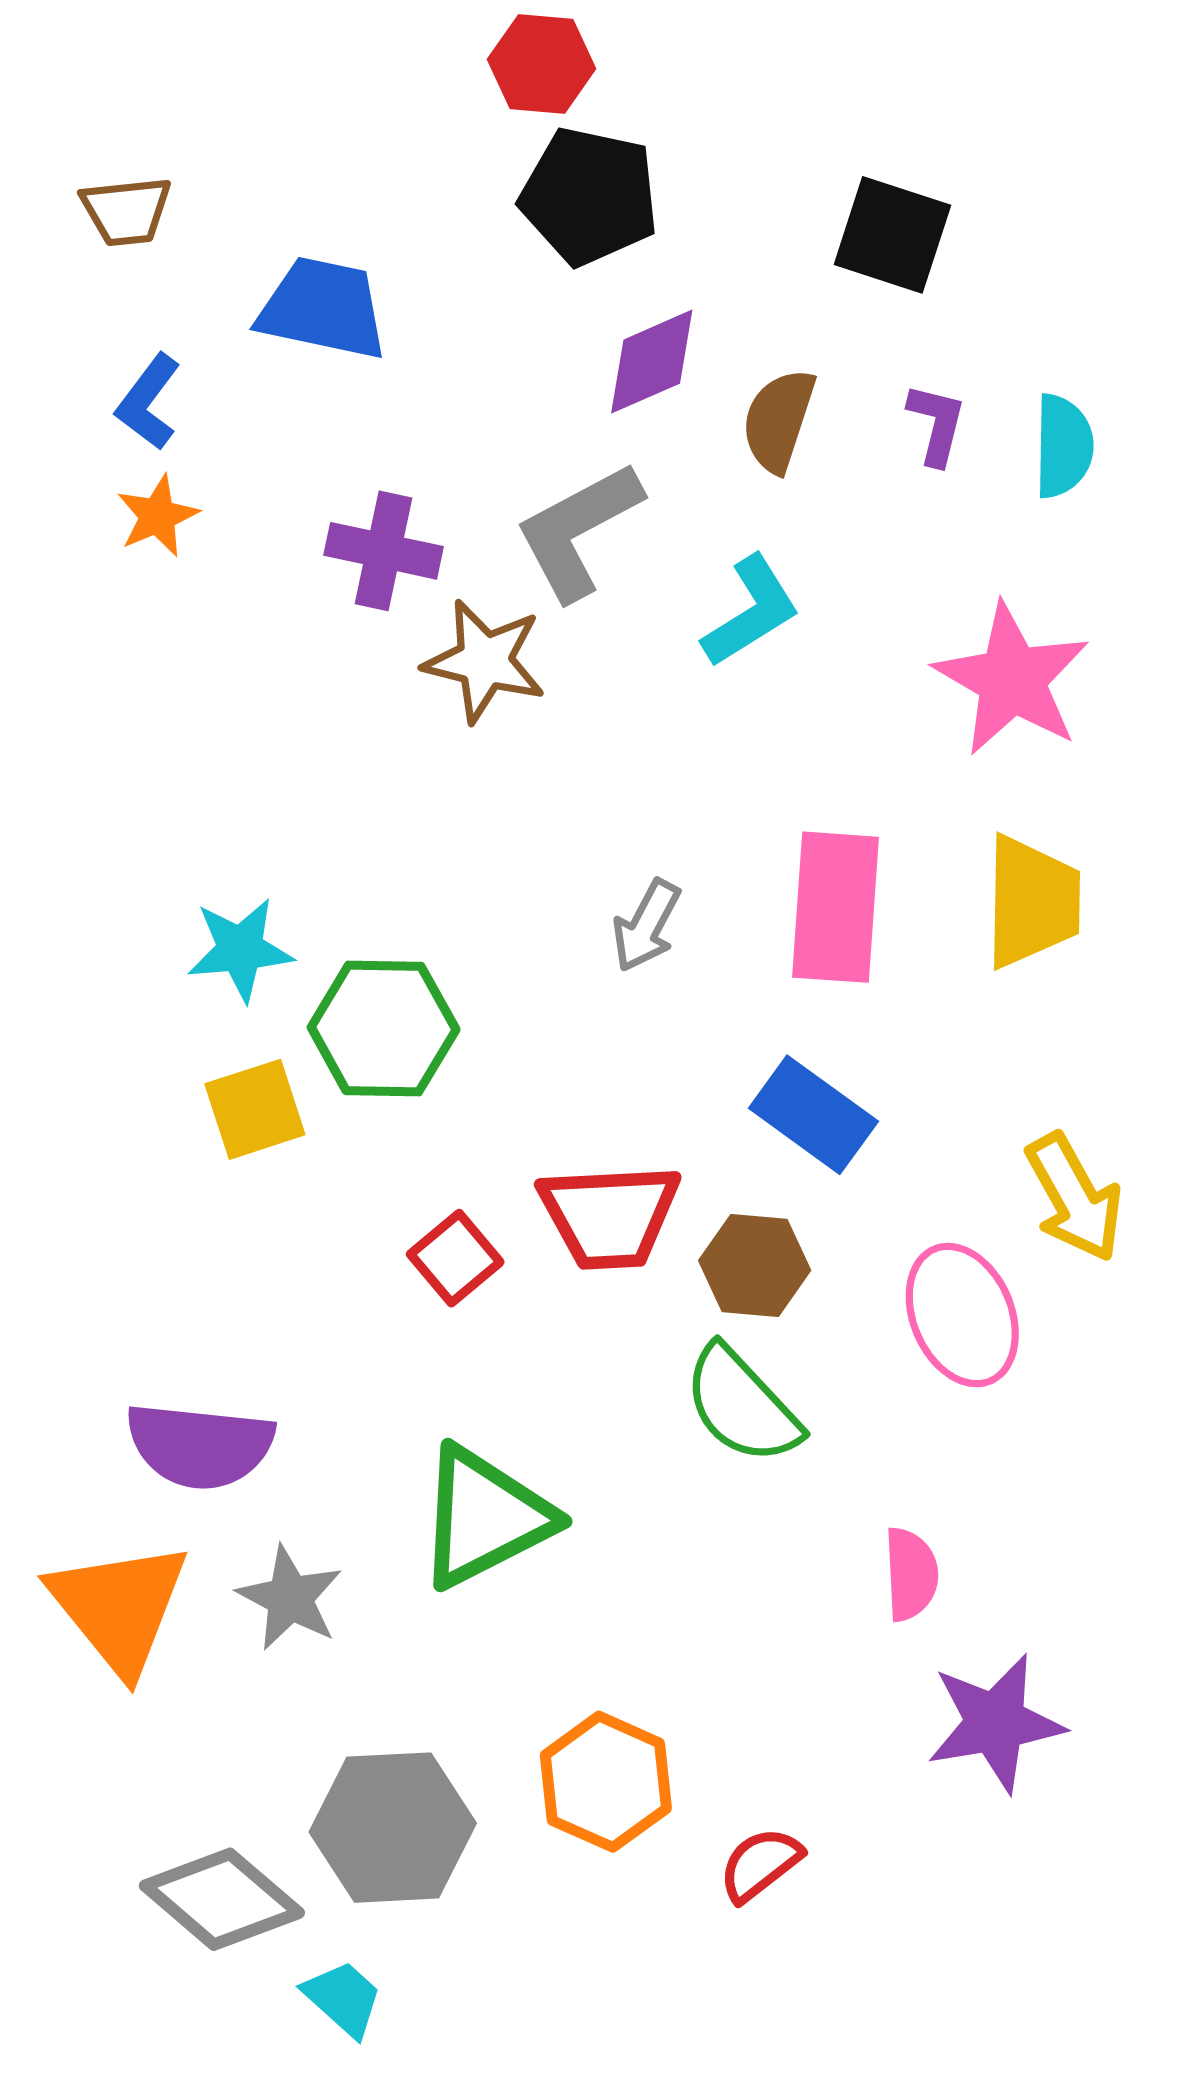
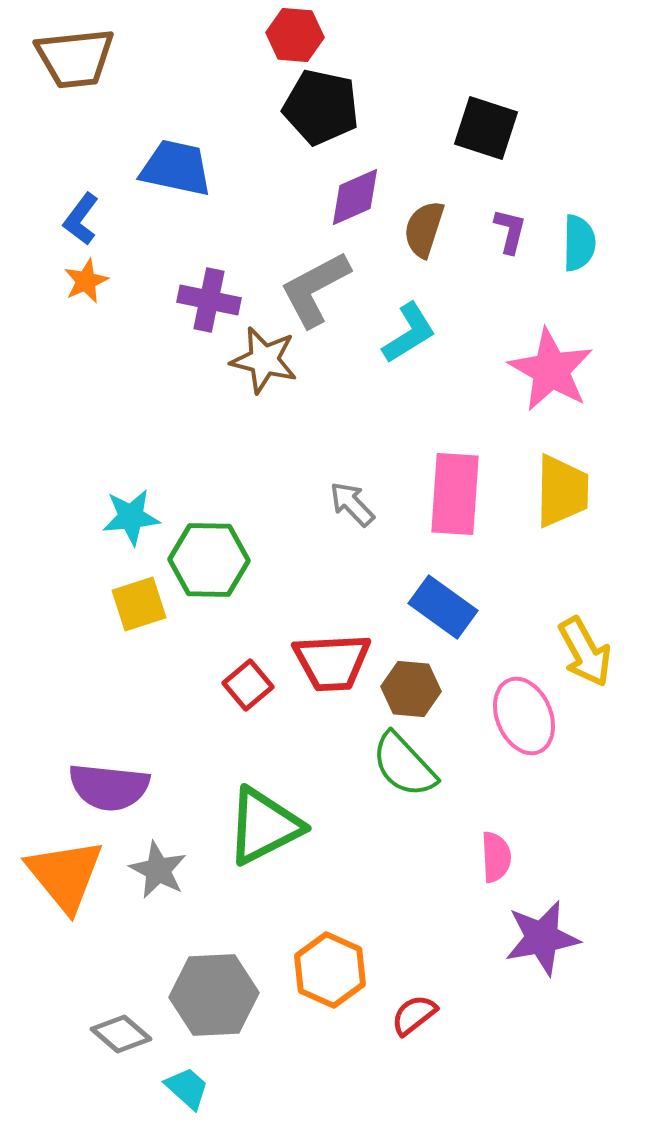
brown trapezoid: (126, 211) -> (75, 58), moved, size x1.6
gray arrow: (646, 926) -> (352, 504), turned 108
gray diamond: (222, 1899) -> (121, 1034), size x0.7

